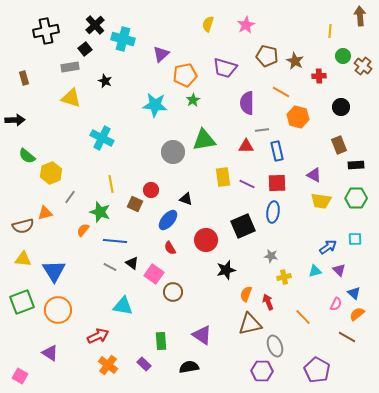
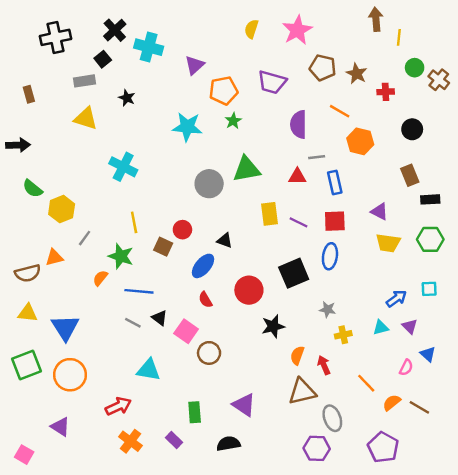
brown arrow: (360, 16) -> (376, 19), moved
pink star: (246, 25) -> (297, 30), size x1.4
orange semicircle: (357, 314) -> (392, 403), moved

